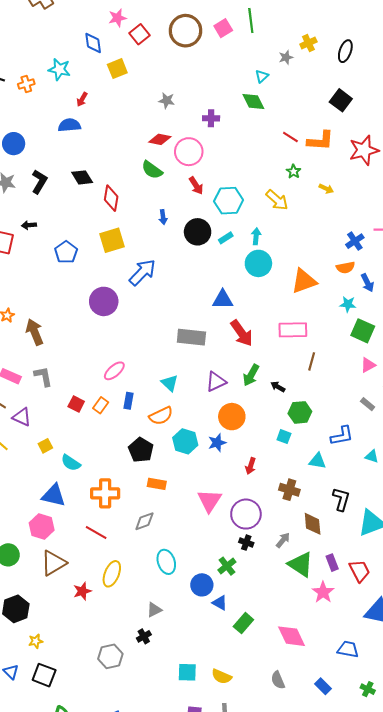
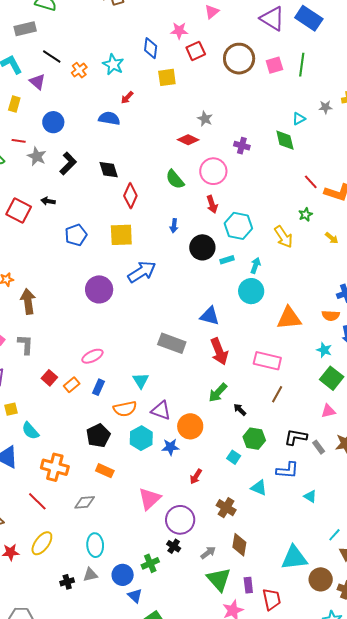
orange cross: (26, 84) -> (79, 70), turned -35
red diamond: (160, 139) -> (188, 140), moved
purple triangle: (216, 382) -> (161, 410), moved, turned 30
black L-shape: (341, 499) -> (296, 437), moved, turned -110
gray triangle: (154, 610) -> (90, 575), moved
black cross: (144, 636) -> (67, 582), moved

